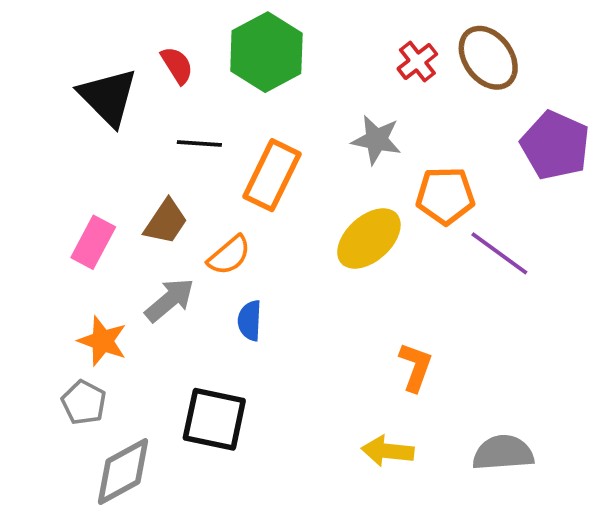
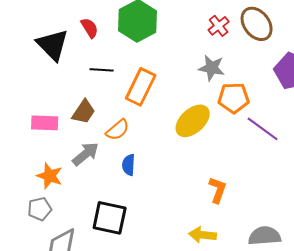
gray star: (376, 140) -> (212, 68), moved
pink rectangle: (93, 242) -> (45, 123), turned 64
gray pentagon: (84, 402) -> (40, 209), turned 30

